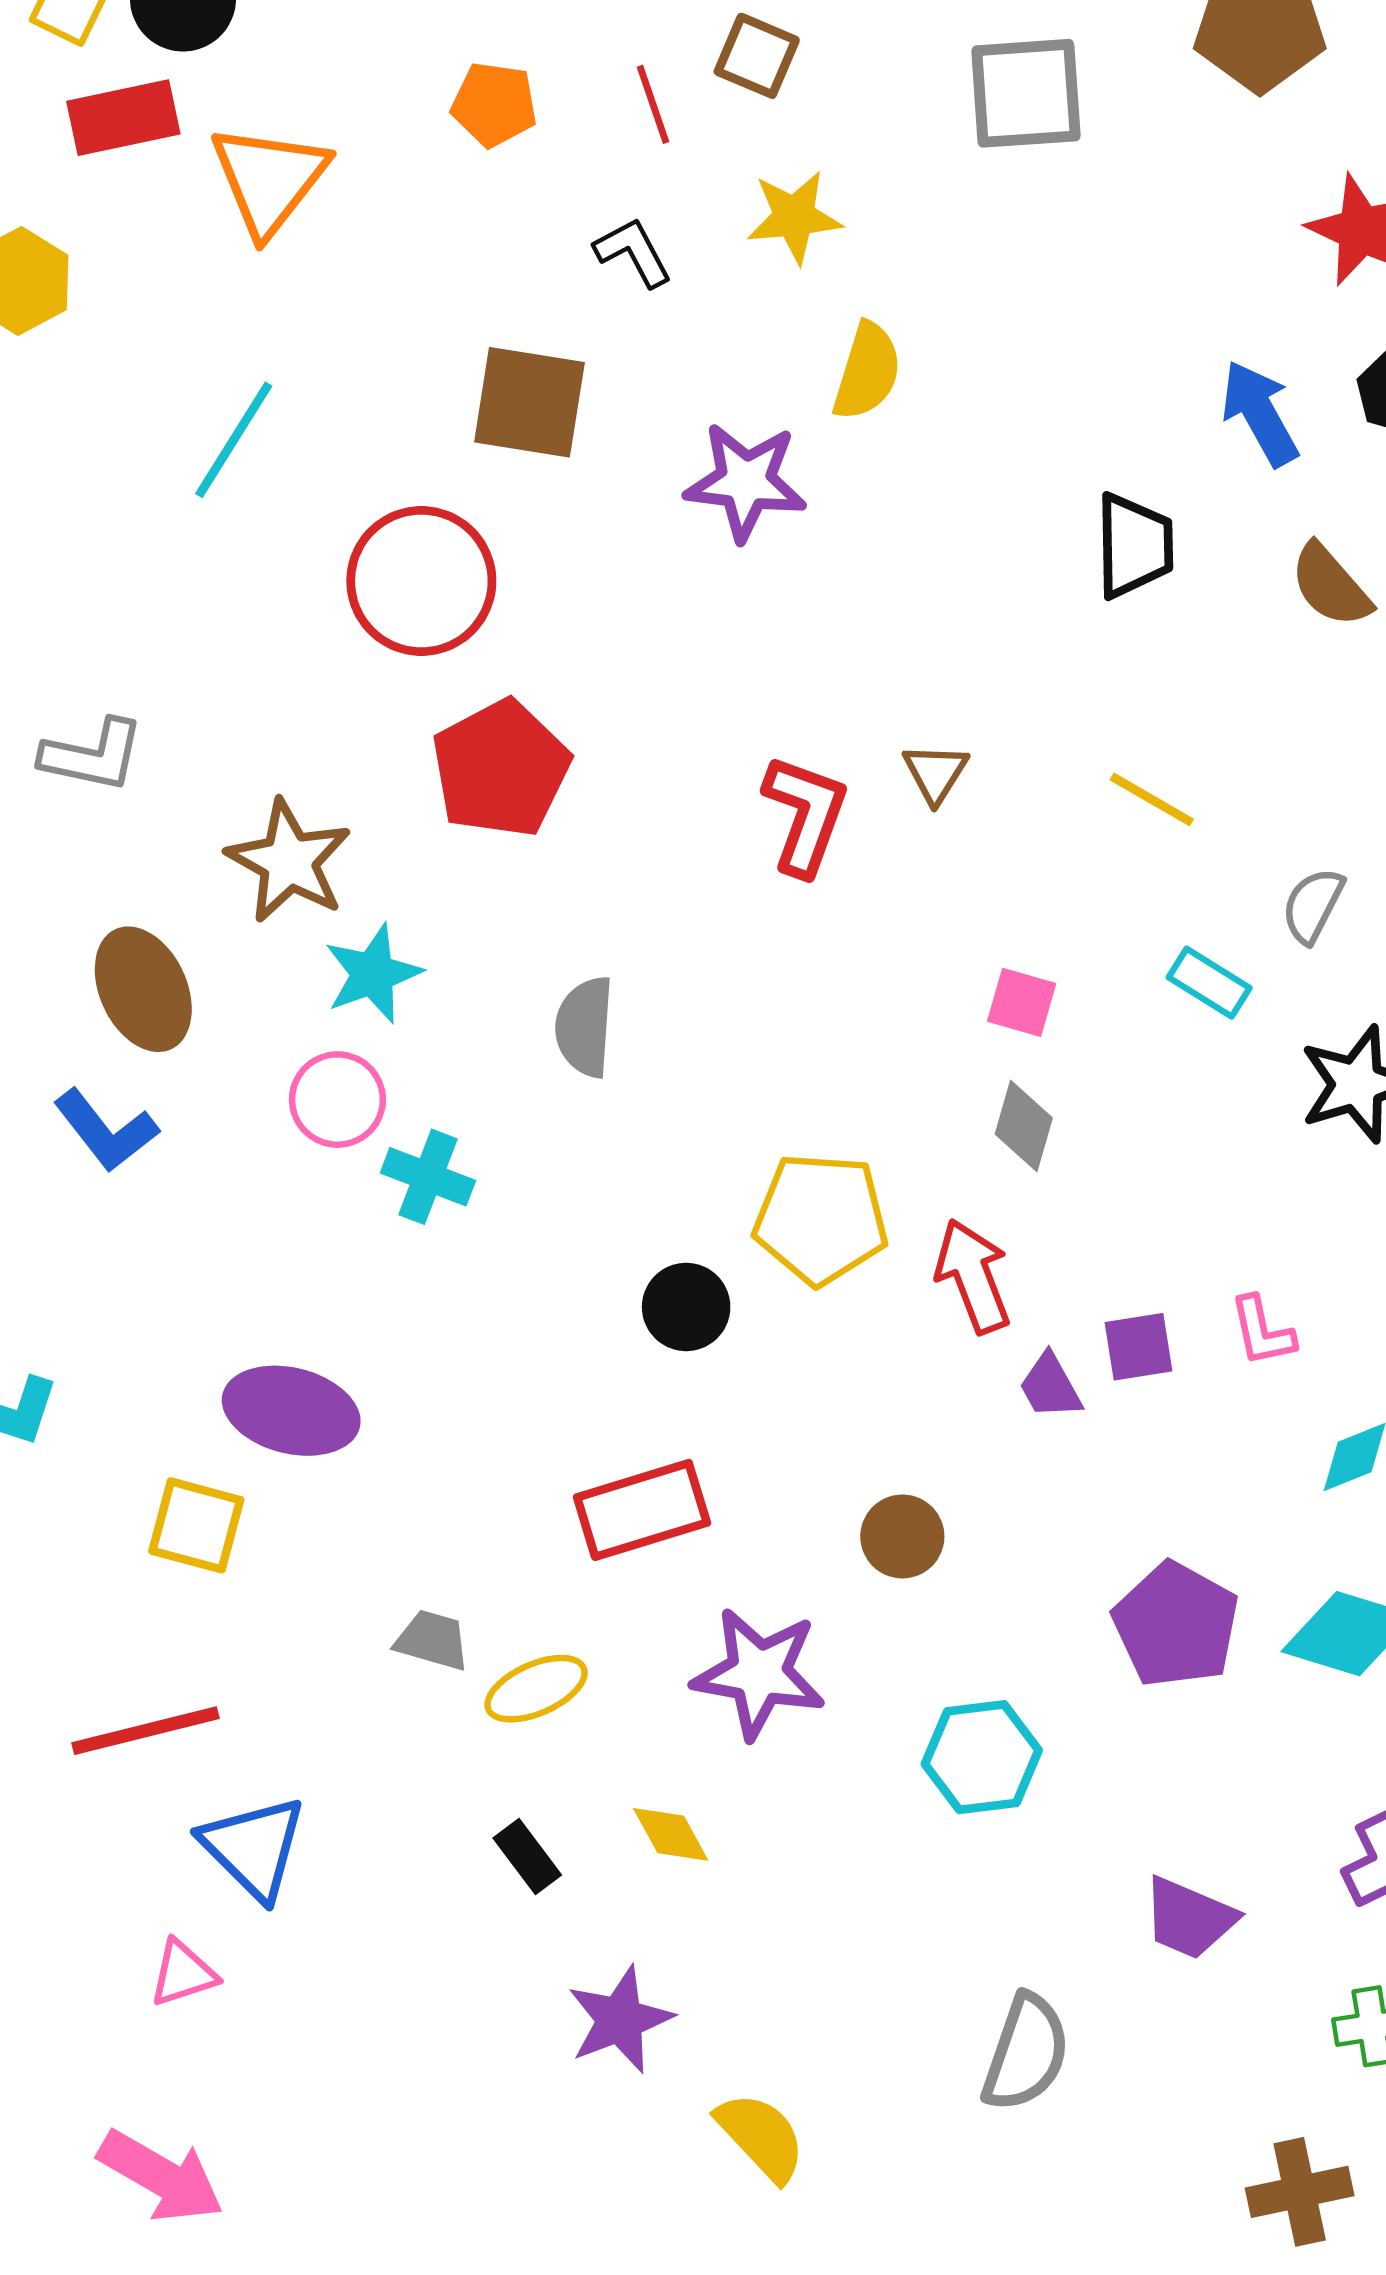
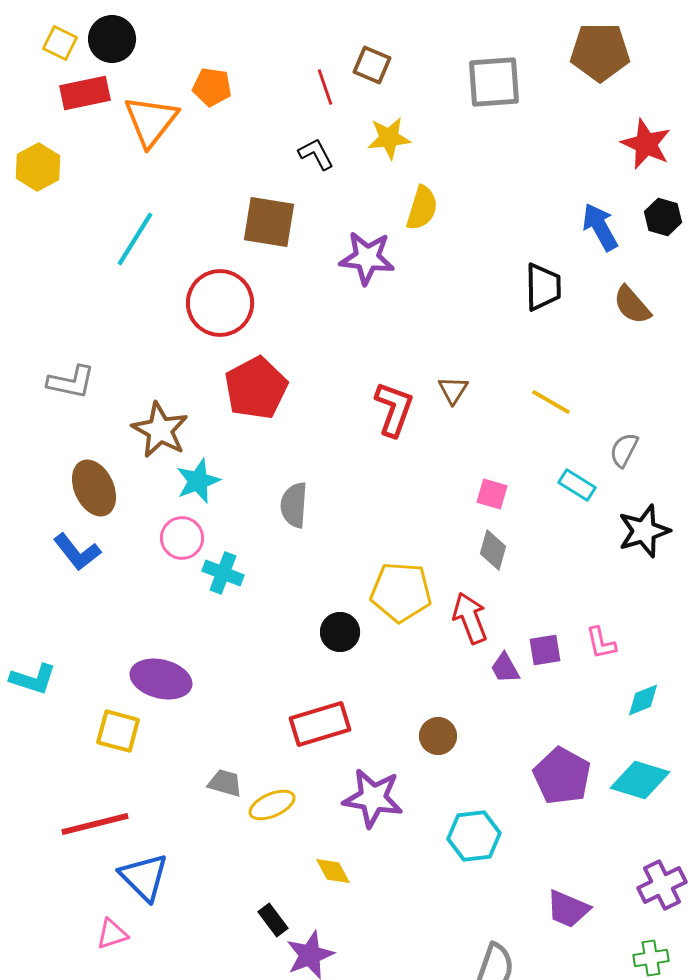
orange pentagon: (494, 104) -> (212, 87), moved
black rectangle: (527, 1856) -> (273, 920), moved

